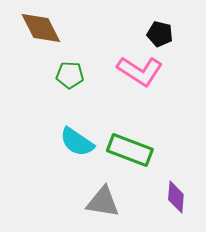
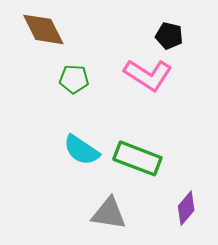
purple diamond: (176, 197) -> (186, 208), turned 36

